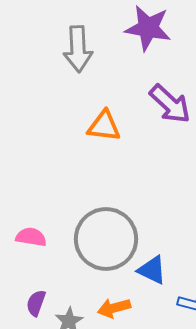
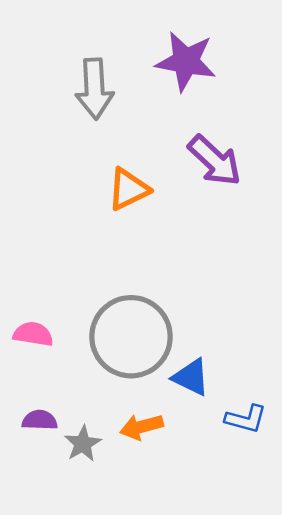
orange triangle: (104, 126) -> (128, 189), turned -33
purple semicircle: (36, 303) -> (40, 420), turned 72

